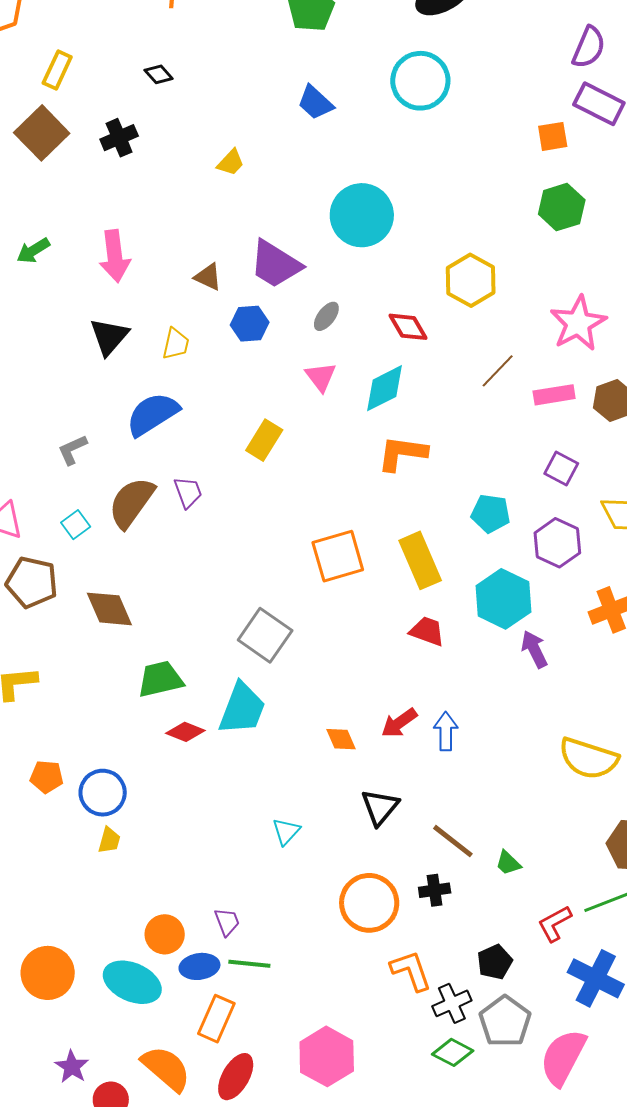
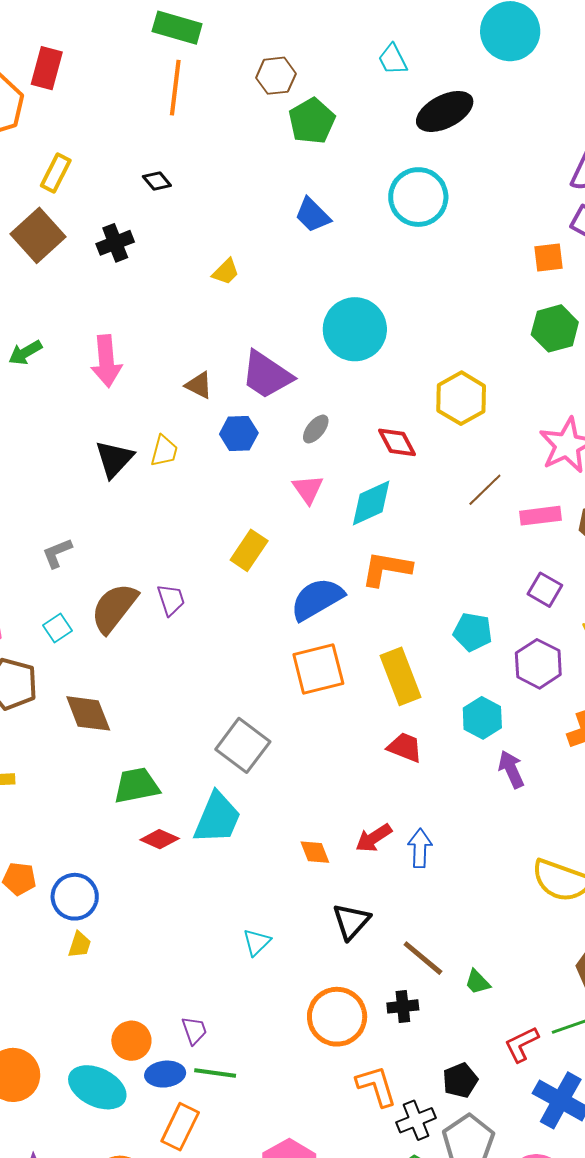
black triangle: (109, 337) -> (114, 459), moved
blue semicircle: (153, 414) -> (317, 599), moved
cyan hexagon: (503, 599) -> (482, 718), size x0.7

